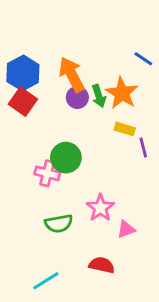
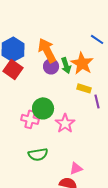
pink star: (100, 208) -> (65, 123), moved
pink triangle: (126, 229) -> (76, 168), moved

